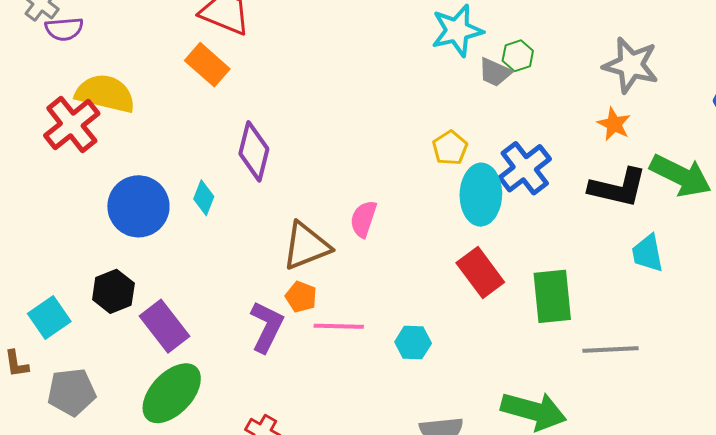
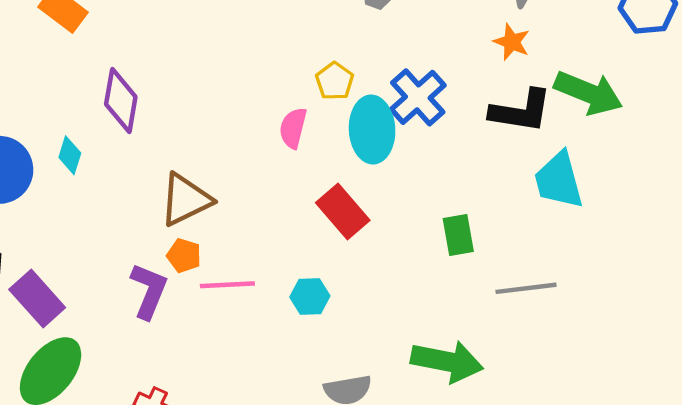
pink semicircle: (363, 219) -> (293, 128), moved
cyan trapezoid: (648, 253) -> (559, 180), size x1.4
red rectangle: (480, 272) -> (343, 212), moved
green rectangle: (552, 296) -> (458, 235), size x0.7

